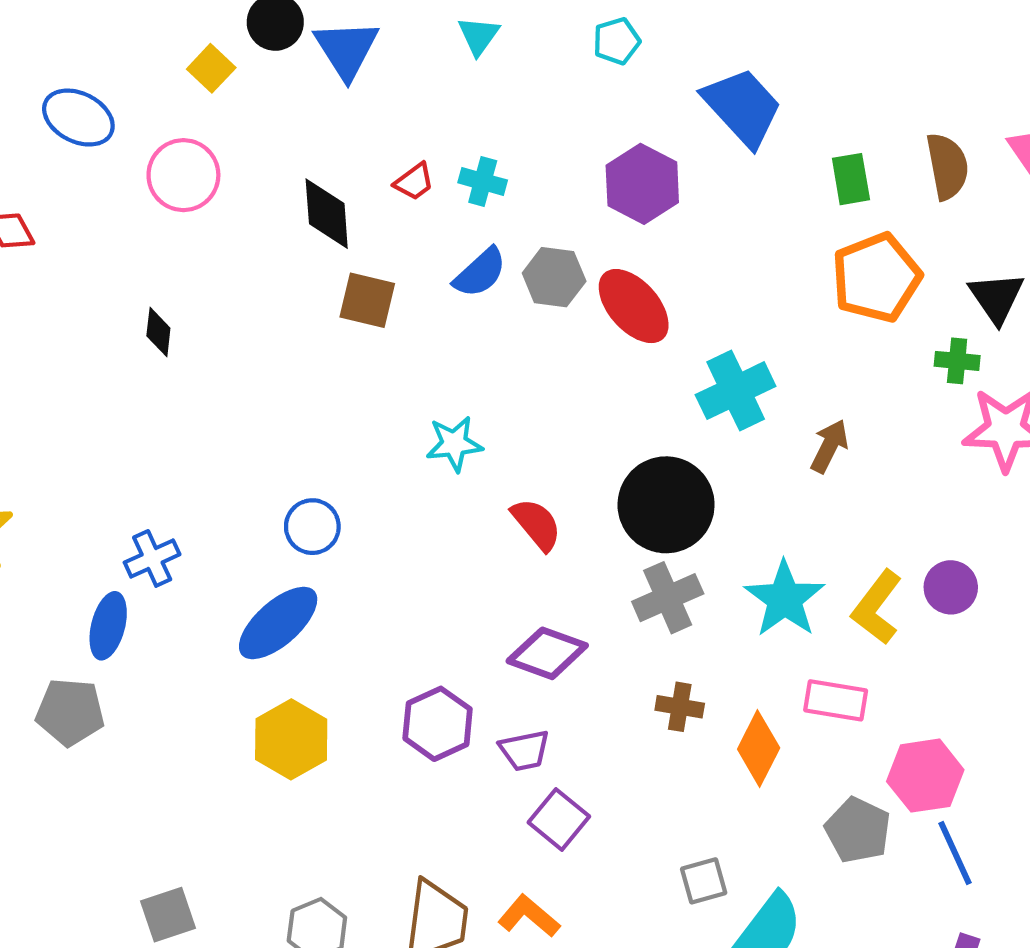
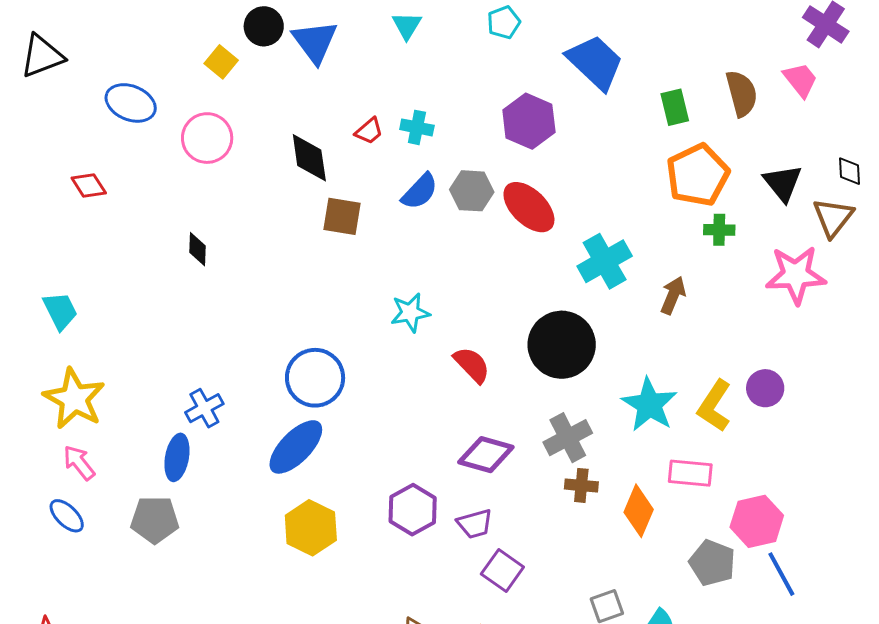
green cross: (957, 361) -> (719, 230), moved
blue circle: (312, 527) -> (315, 378), size x1.5
gray cross: (668, 598) -> (568, 438), moved

